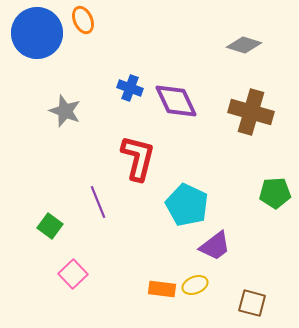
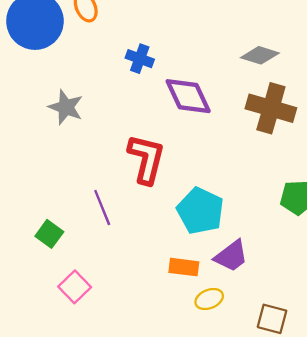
gray diamond: (244, 45) -> (260, 55), moved
blue cross: (130, 88) -> (140, 59), moved
orange rectangle: (162, 289) -> (184, 267), moved

